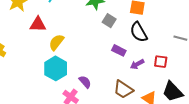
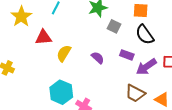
purple arrow: (137, 64) -> (146, 67), size x1.5
cyan hexagon: (56, 68) -> (61, 92), moved
purple semicircle: (85, 82) -> (98, 58), moved

